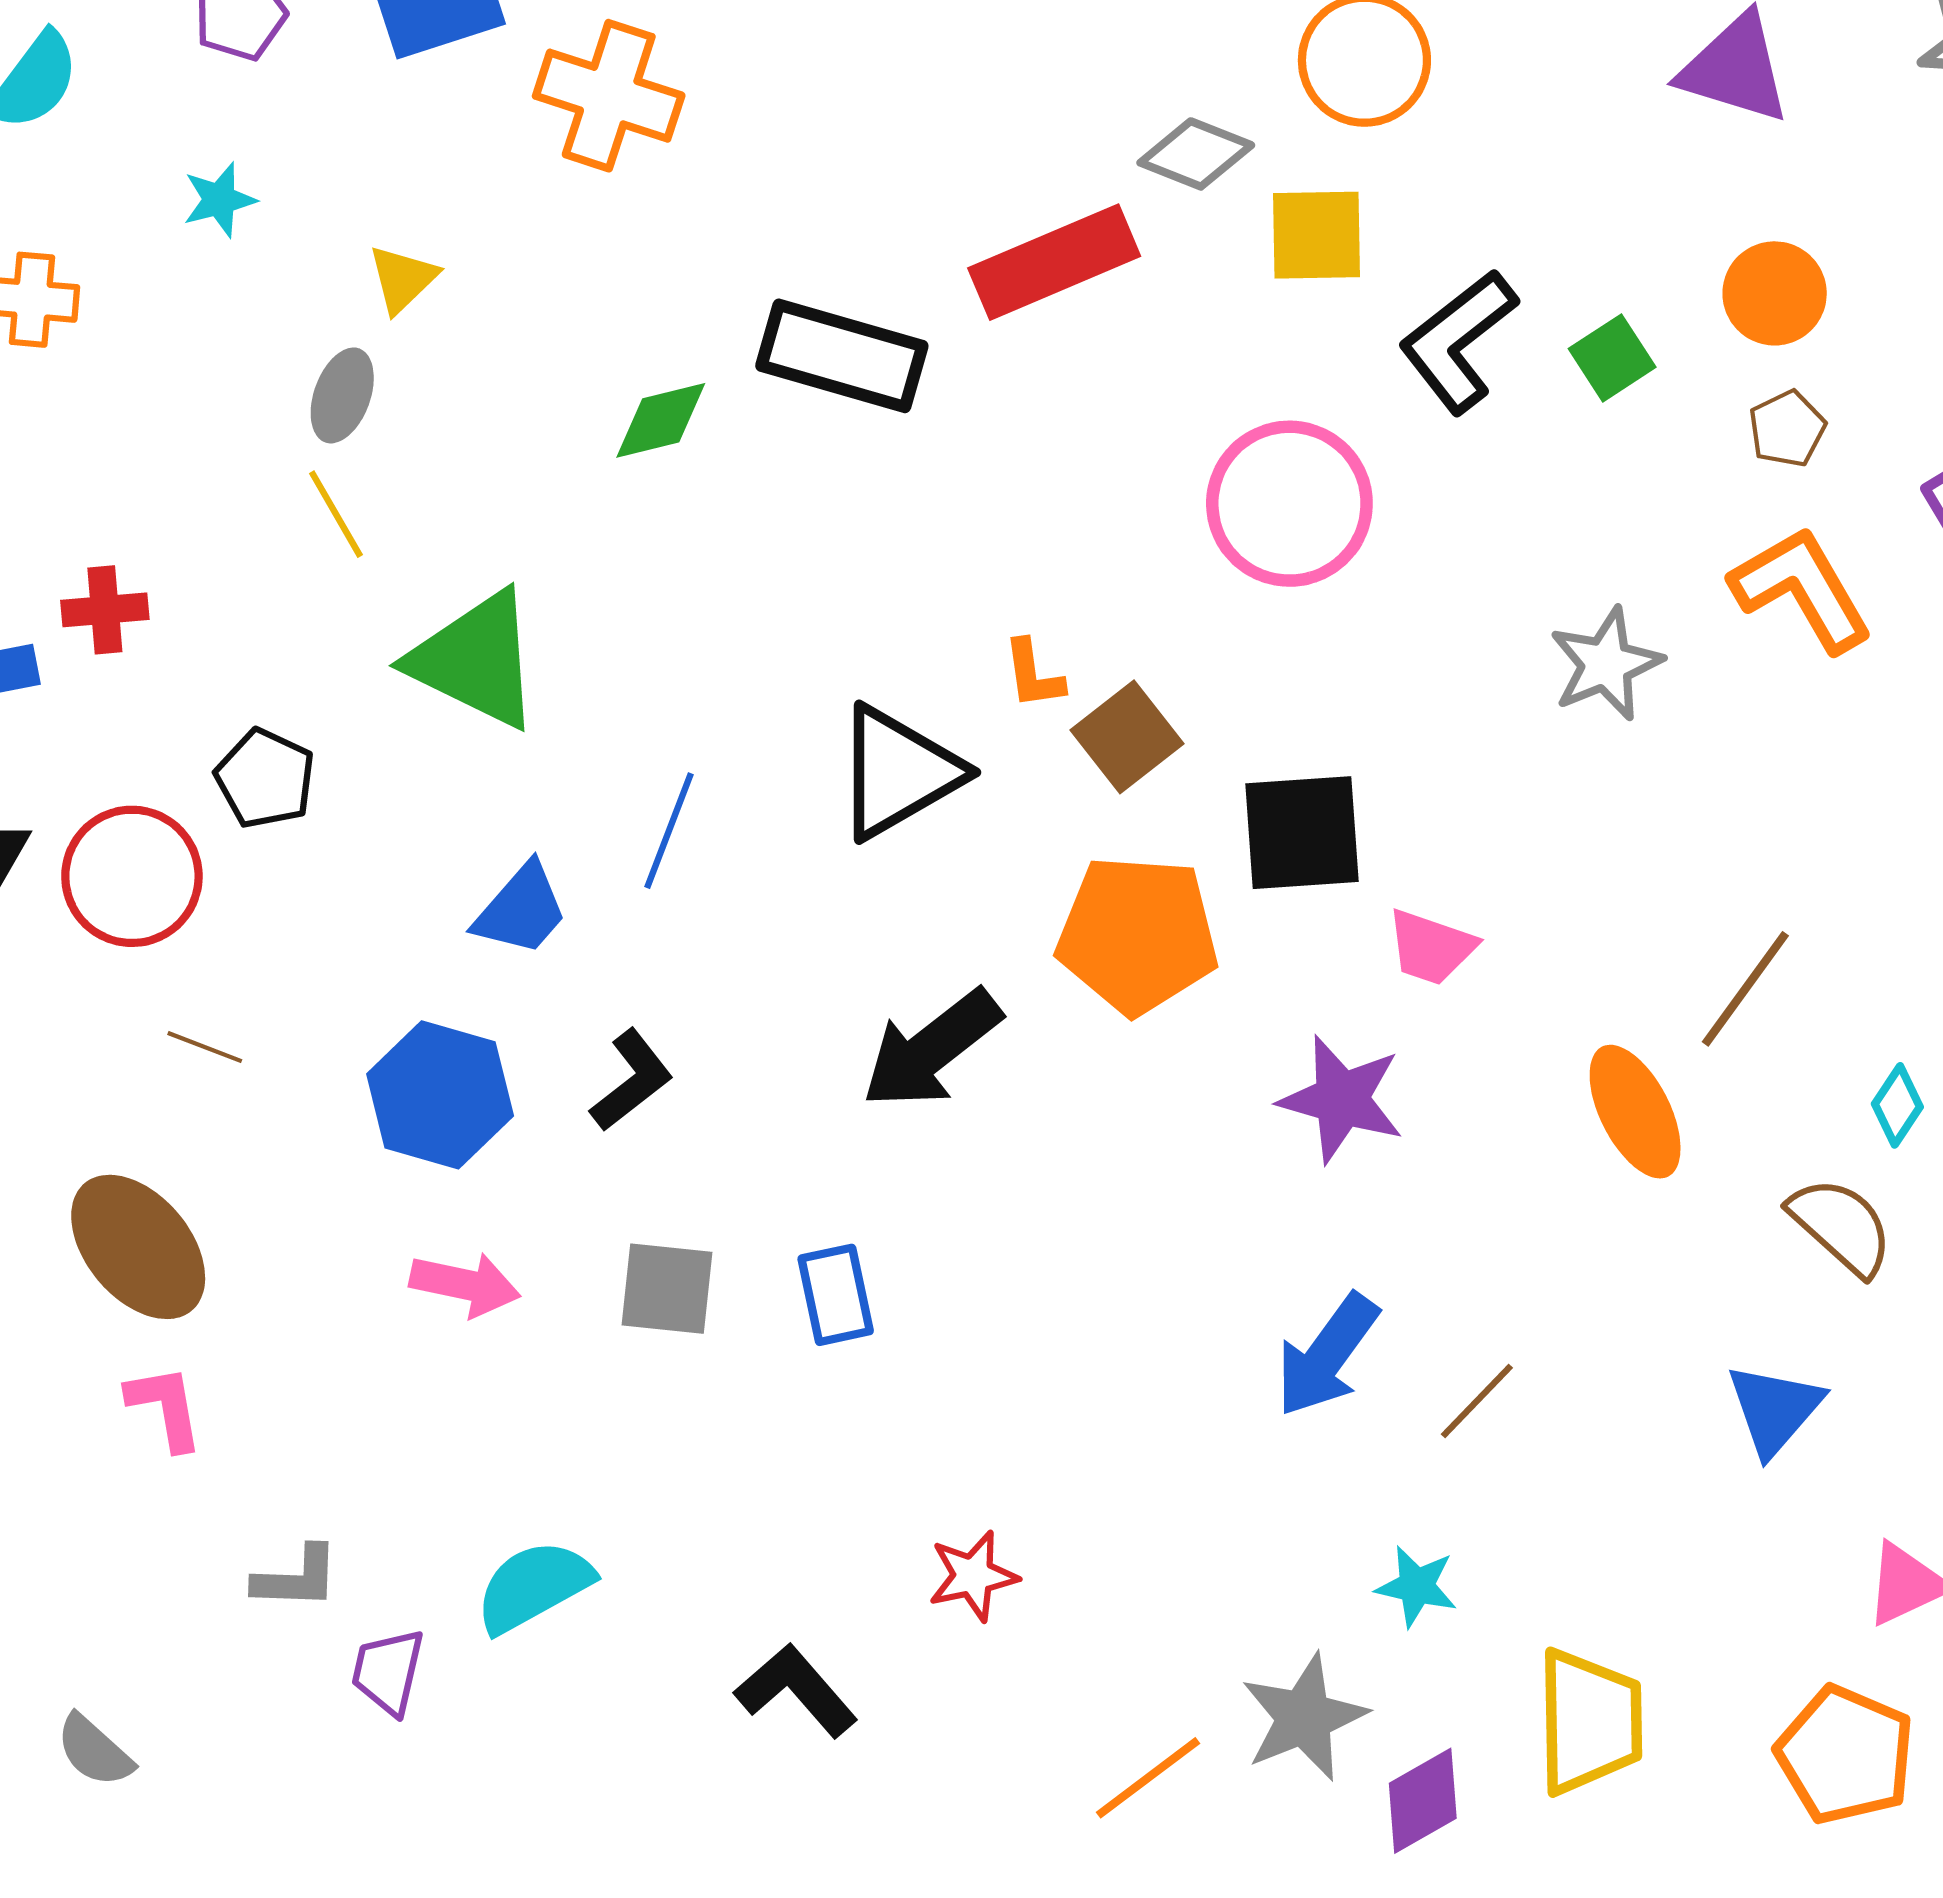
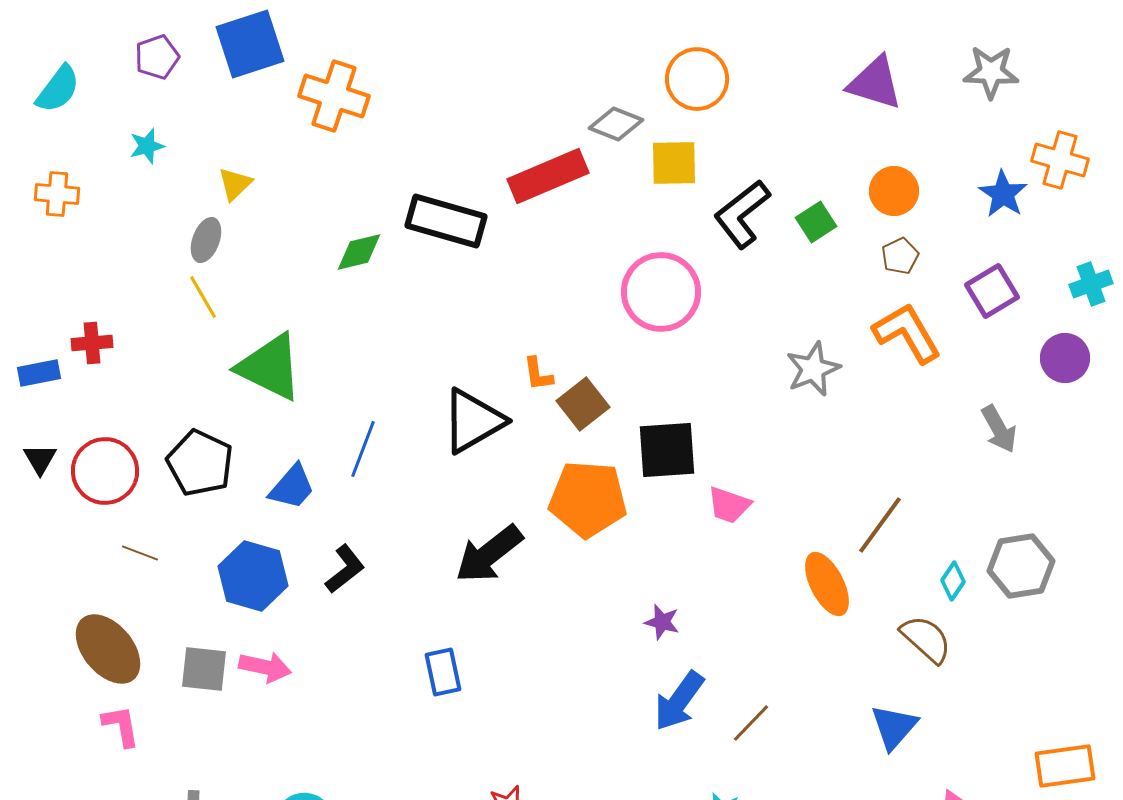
black pentagon: (265, 779) -> (200, 463), moved, size x1.4
purple star: (1342, 1099) -> (662, 622), moved, size x0.6
gray square: (667, 1289) -> (204, 669), moved

